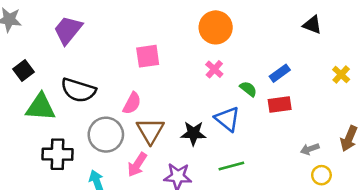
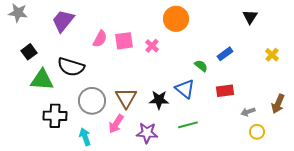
black triangle: (312, 25) -> (250, 17), turned 42
pink cross: (214, 69) -> (152, 46), moved
pink semicircle: (132, 103) -> (100, 39), moved
red rectangle: (280, 105) -> (225, 91), moved

